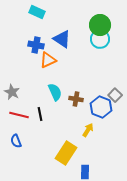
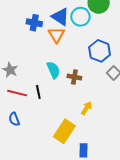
cyan circle: (100, 39) -> (80, 17), moved
orange triangle: (48, 60) -> (56, 35), moved, turned -36
blue hexagon: (101, 107) -> (100, 51), moved

